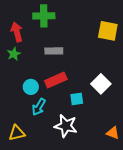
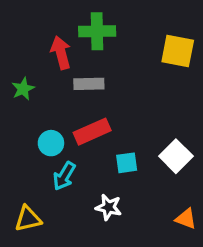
green cross: (44, 16) -> (97, 31), moved
red arrow: (17, 32) -> (61, 53), moved
white square: (101, 84) -> (176, 156), moved
white star: (66, 126) -> (109, 207), size x0.7

